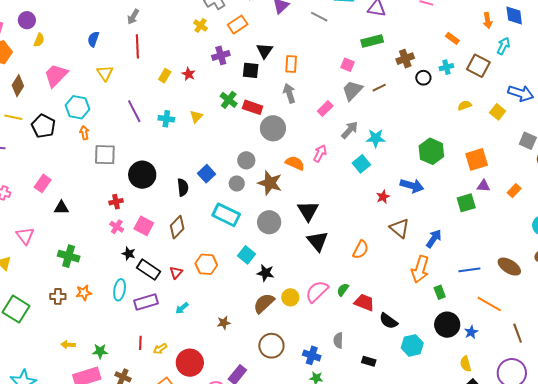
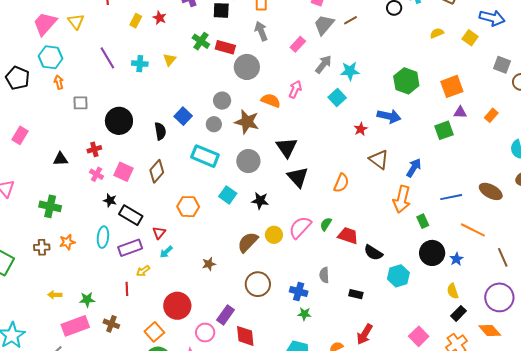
pink trapezoid: (56, 75) -> (45, 24), moved
gray square: (105, 155) -> (81, 103), size x0.7
black triangle: (61, 208) -> (60, 159), moved
red triangle: (176, 273) -> (159, 233), moved
black star: (266, 273) -> (260, 201), moved
yellow arrow: (160, 349) -> (143, 271), moved

